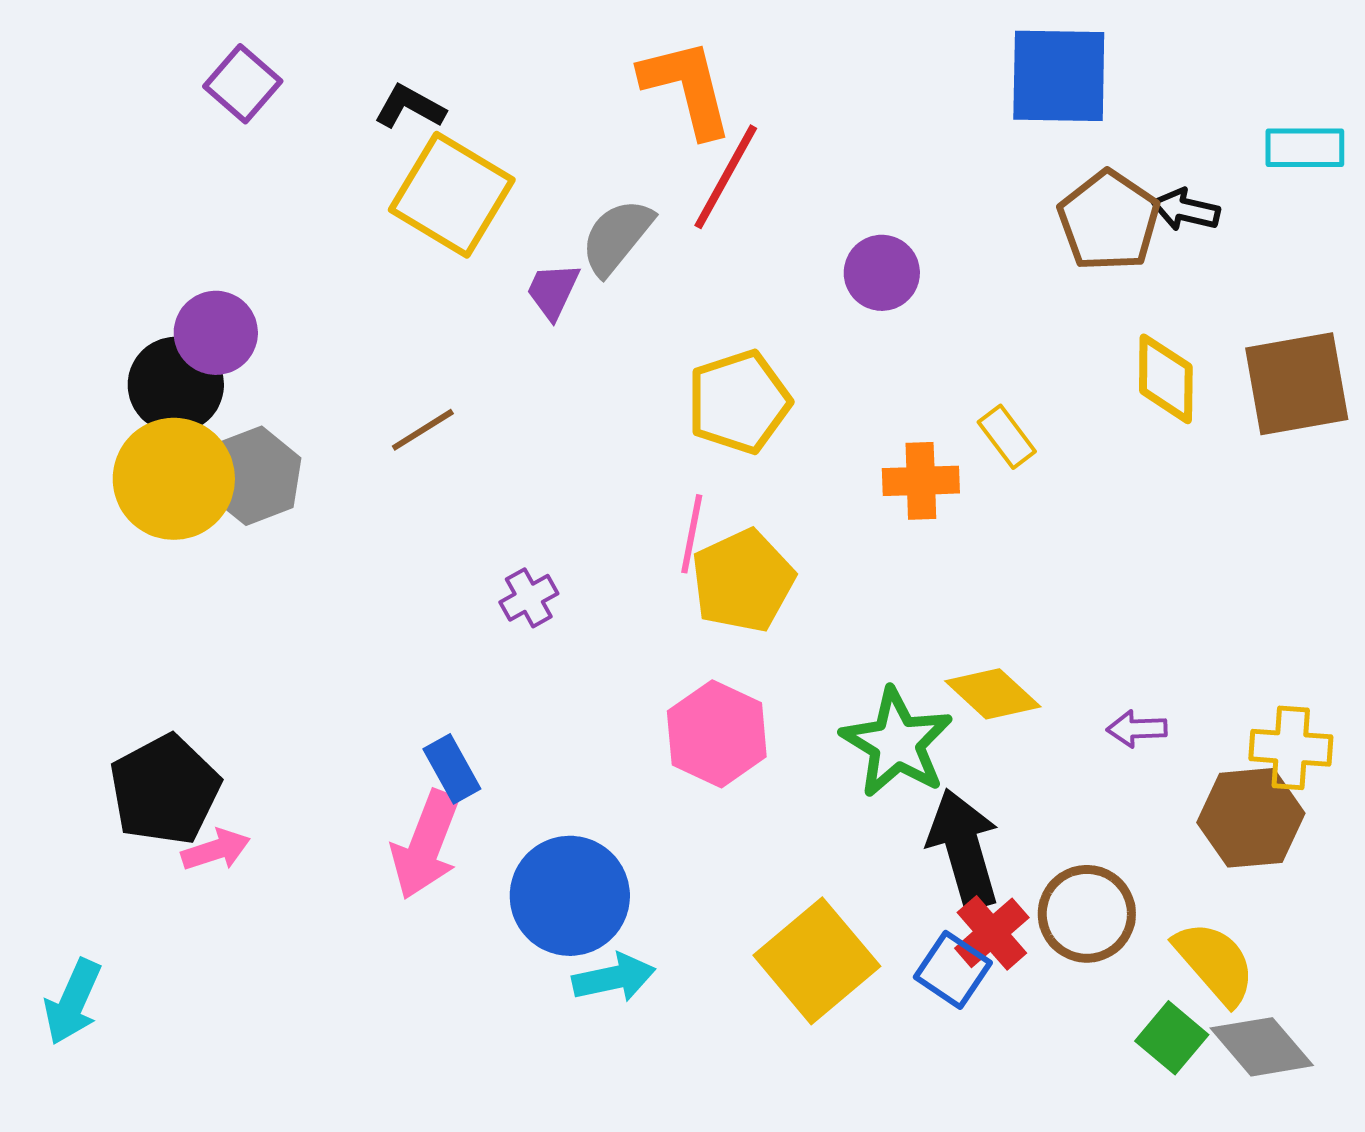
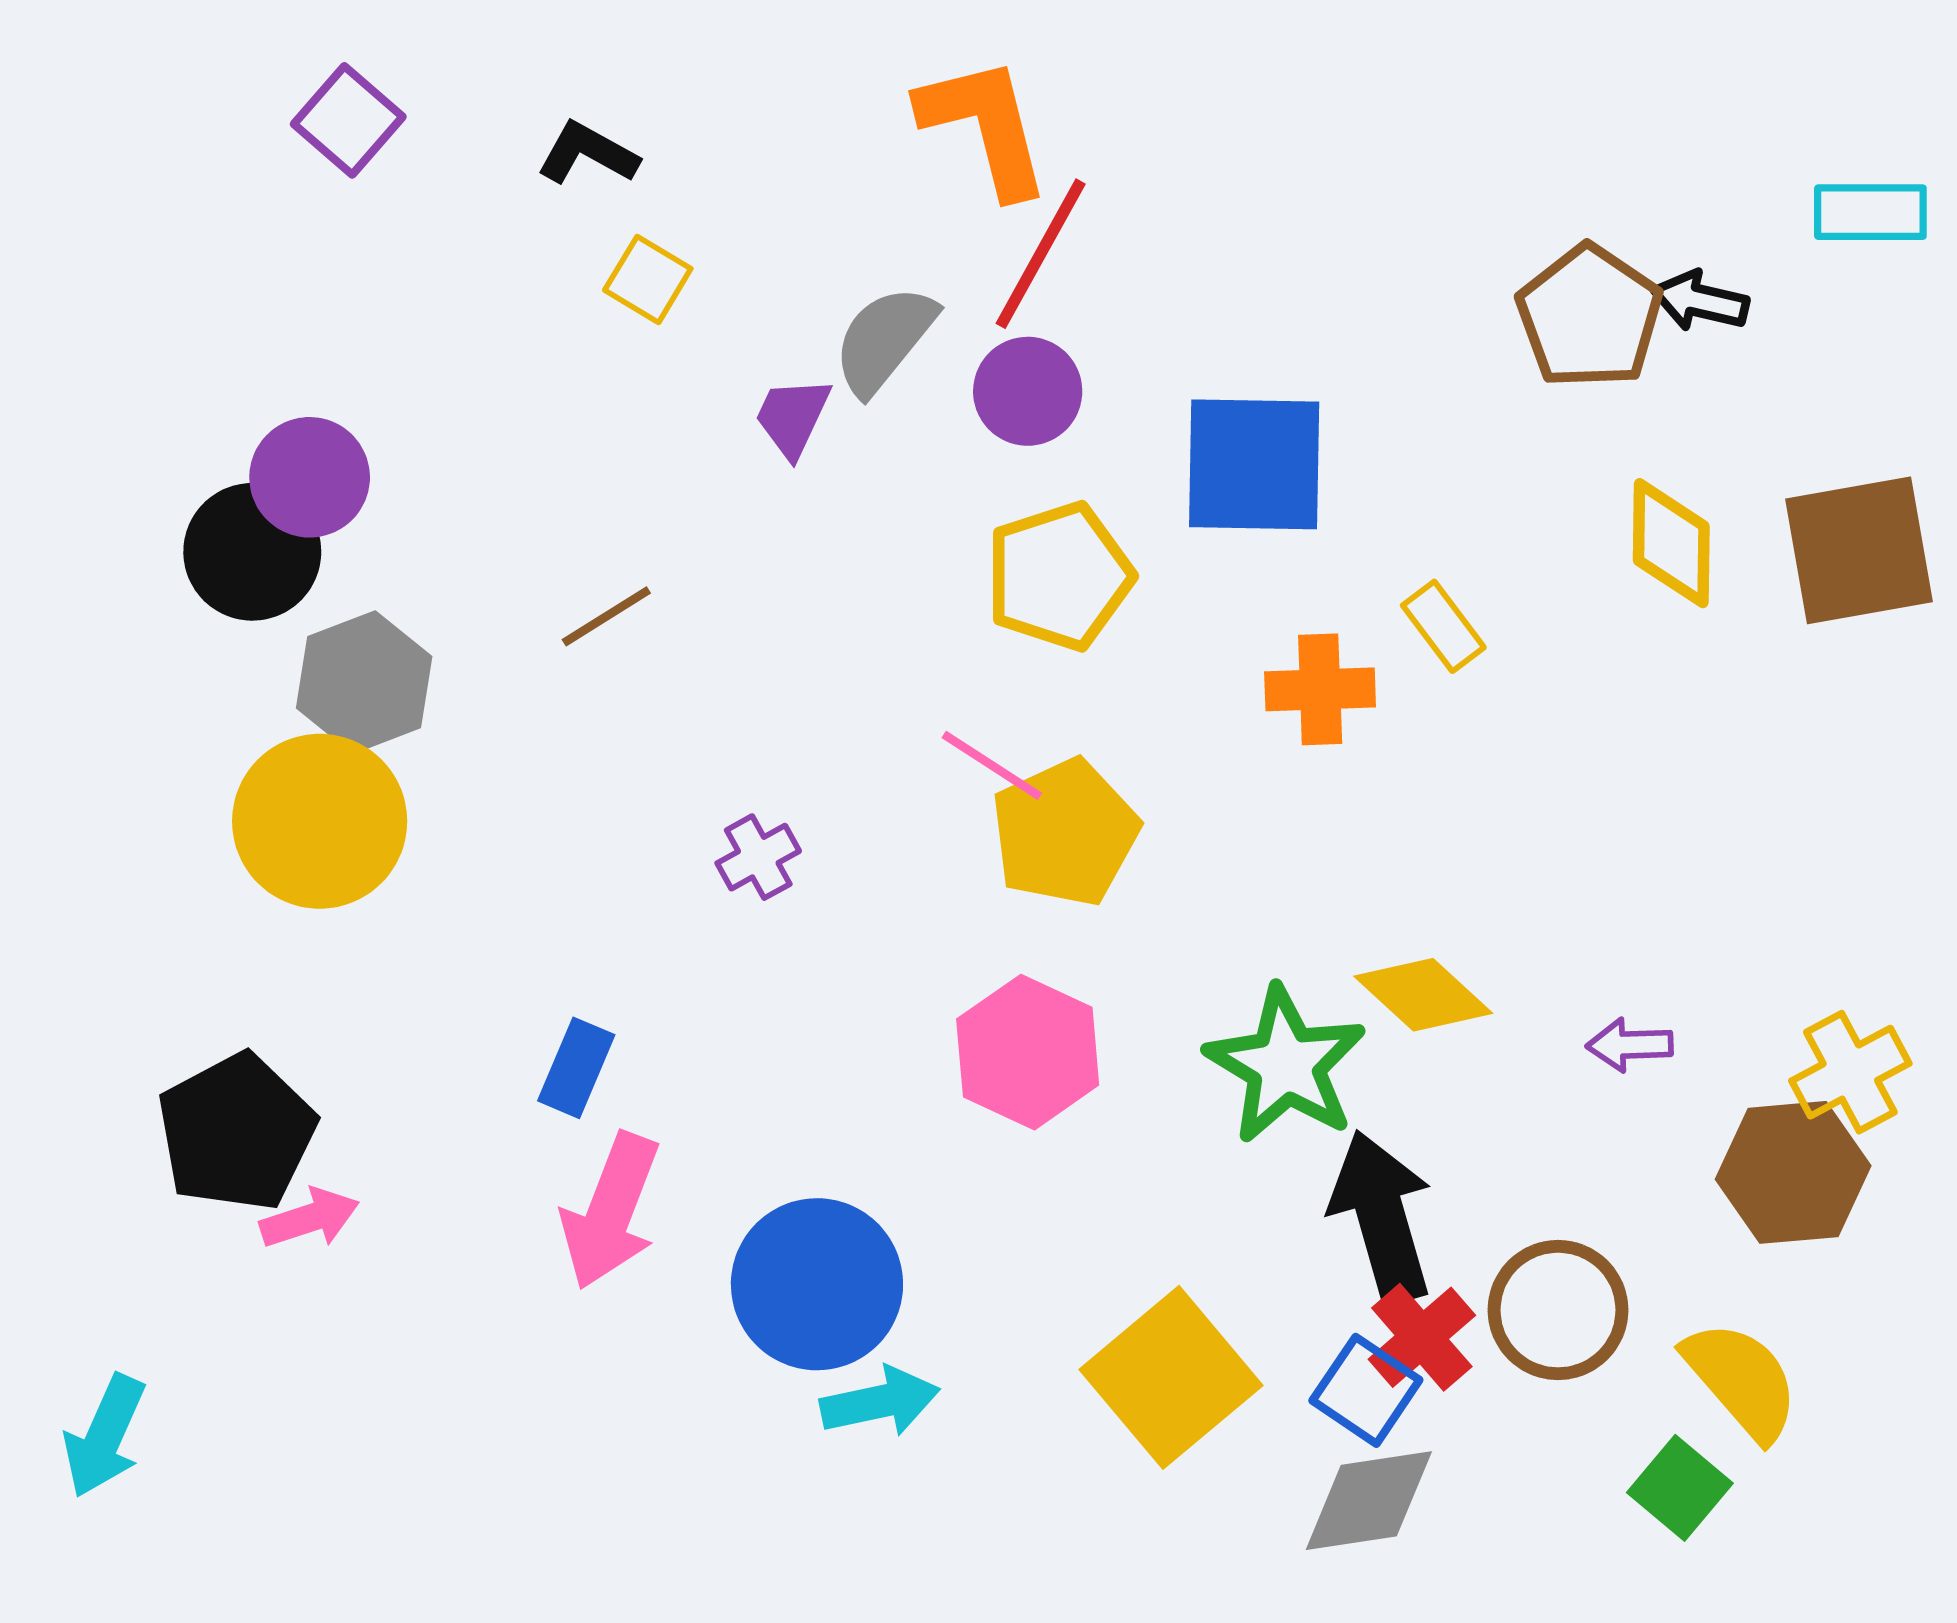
blue square: (1059, 76) -> (1254, 464), moved
yellow square: (452, 195) -> (648, 279), size x0.5
purple circle: (882, 273) -> (1028, 391), moved
yellow circle: (174, 479) -> (320, 821), moved
pink line: (692, 534) -> (992, 765), turned -68
yellow cross: (1291, 748) -> (1850, 1072), turned -32
blue rectangle: (452, 769) -> (576, 1068), moved, turned 52
gray diamond: (1262, 1047) -> (1369, 1501), moved, turned -58

